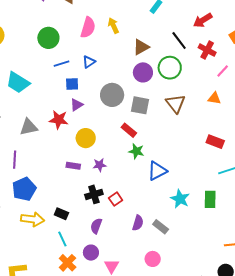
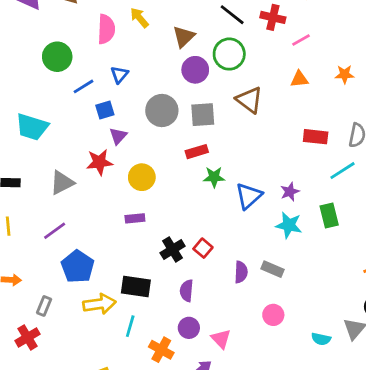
pink line: (223, 71) -> (301, 40), turned 32
red rectangle: (129, 130) -> (197, 152), turned -42
purple line: (15, 160) -> (55, 231), turned 66
purple star: (100, 165) -> (290, 192), moved
black rectangle: (61, 214) -> (136, 286), size x1.5
cyan line: (62, 239) -> (130, 326), moved, turned 56

